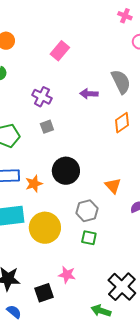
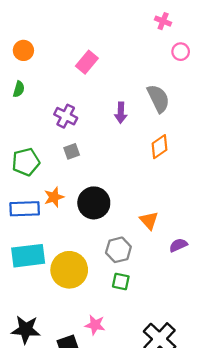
purple arrow: (89, 94) -> (121, 113), turned -90
orange star: (34, 184) -> (54, 197), moved

